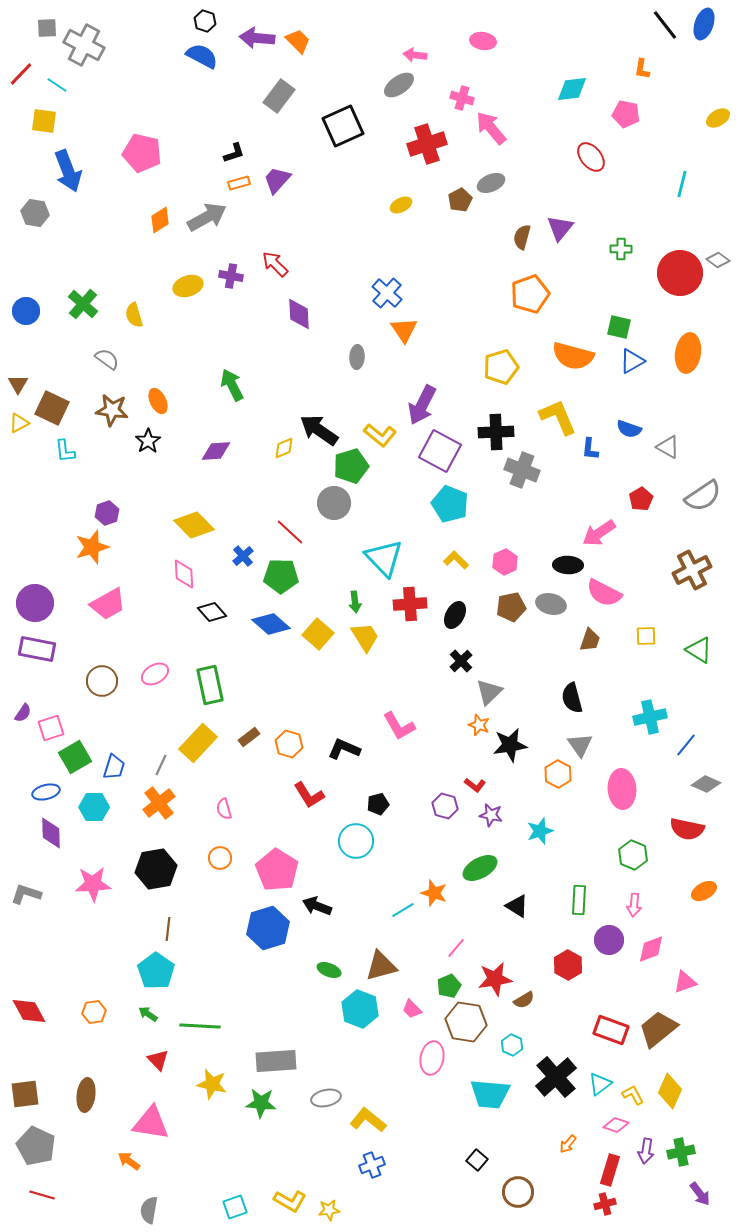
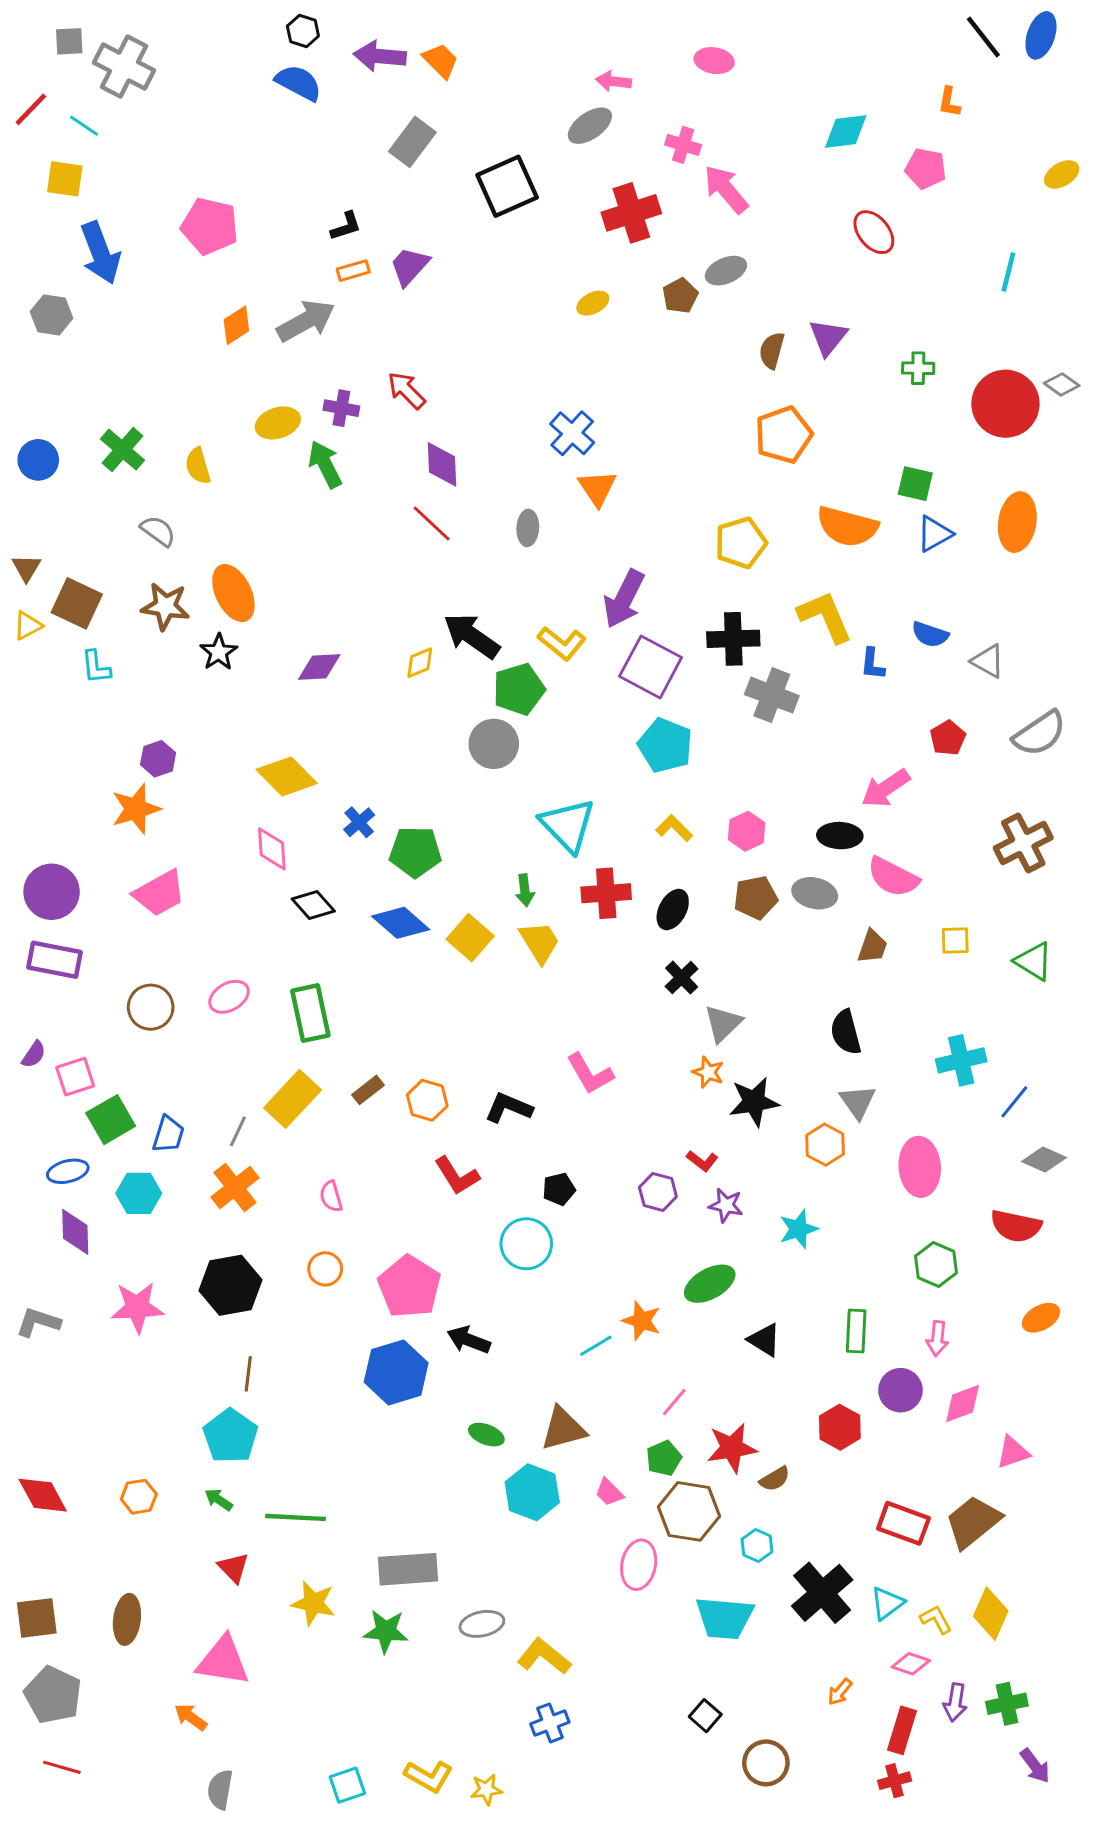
green arrow: (232, 385) -> (325, 464), moved
orange ellipse: (158, 401) -> (233, 593), size x1.5
red line: (290, 532) -> (432, 524), moved

